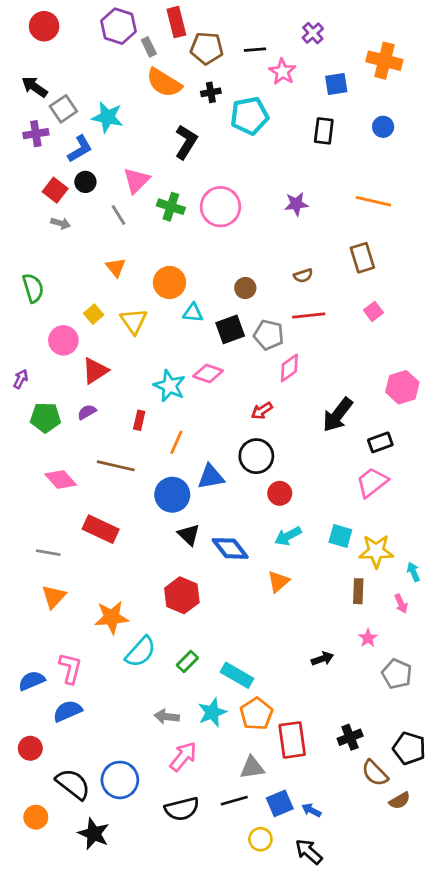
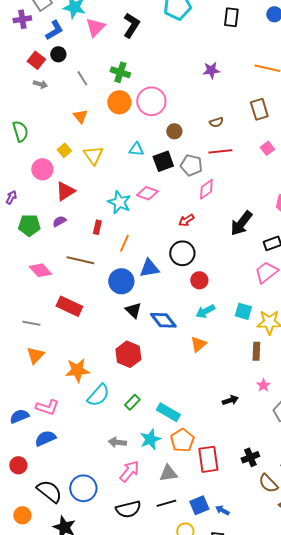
pink triangle: (136, 181) -> (95, 27), moved
pink circle: (220, 207) -> (151, 101), moved
orange circle: (169, 282) -> (119, 102), moved
pink L-shape: (70, 668) -> (47, 407), turned 95
gray triangle: (252, 768) -> (168, 473), moved

